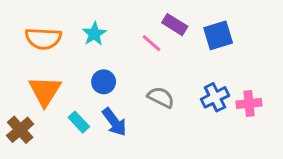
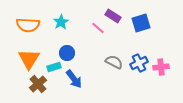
gray semicircle: (161, 97) -> (114, 62), moved
cyan rectangle: (79, 122) -> (54, 67), moved, turned -64
brown cross: (20, 130) -> (38, 84), moved

